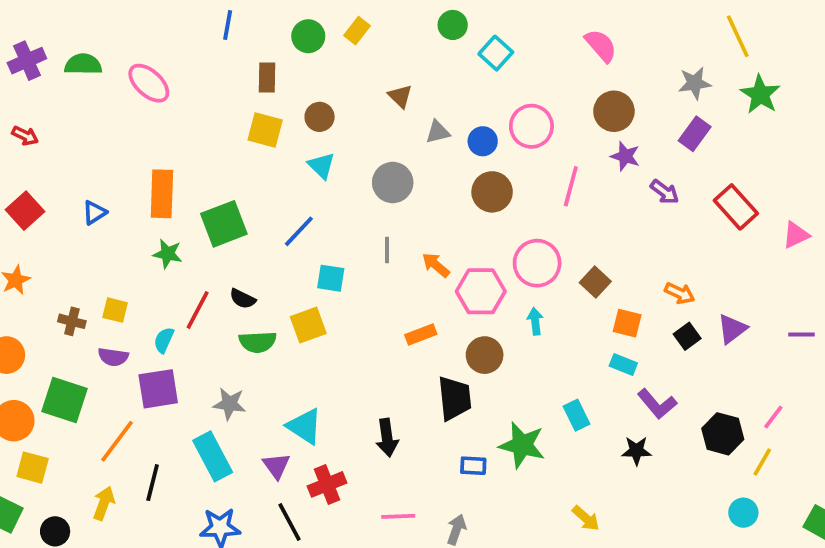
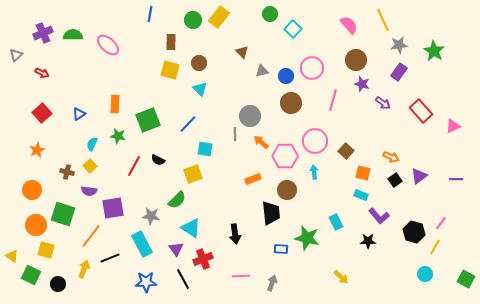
yellow rectangle: (357, 31) -> (219, 17), size x1.5
yellow line: (738, 36) -> (383, 20), moved
gray circle: (393, 183) -> (250, 116), moved
orange rectangle: (162, 194) -> (115, 104), size x0.7
yellow square: (115, 310) -> (90, 166), turned 32
cyan semicircle: (164, 340) -> (92, 144), moved
green semicircle: (258, 342) -> (177, 200), moved, turned -42
black line: (153, 483) -> (110, 258), turned 54

